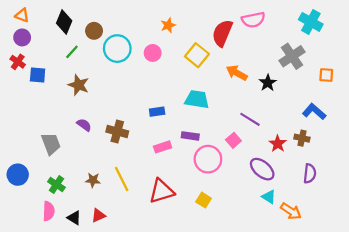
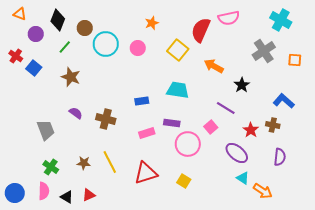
purple circle: (22, 37) -> (36, 34), moved
blue square: (38, 75) -> (34, 68), turned 35
orange square: (326, 75) -> (295, 60), moved
black star: (268, 83) -> (242, 85), moved
blue circle: (18, 175) -> (15, 193), moved

